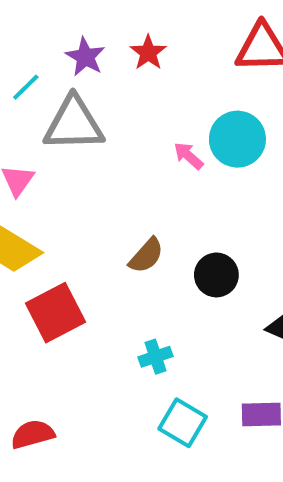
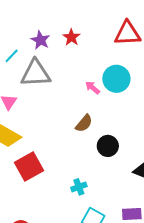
brown semicircle: (146, 256) -> (84, 123), moved

